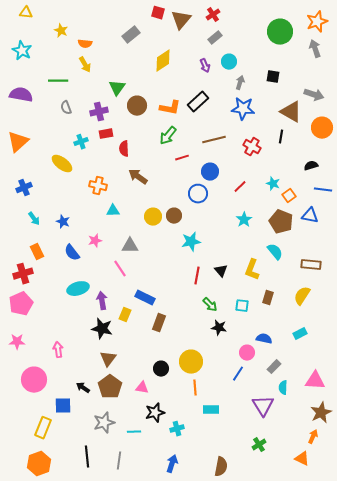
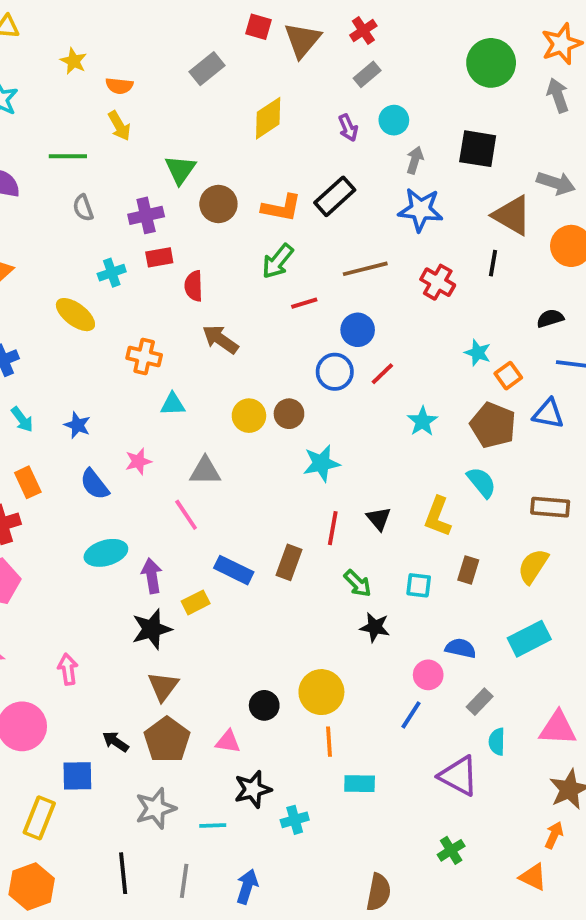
black square: (273, 77) -> (478, 149), size x1.5
red line: (240, 187) -> (382, 374), moved
yellow rectangle: (125, 315) -> (196, 602), turned 40
brown rectangle: (159, 323) -> (289, 562), moved
black star: (102, 329) -> (152, 629), turned -30
cyan rectangle: (300, 334) -> (529, 639), size x1.5
purple triangle: (263, 406) -> (459, 776), turned -30
blue arrow: (172, 464) -> (247, 887), moved

